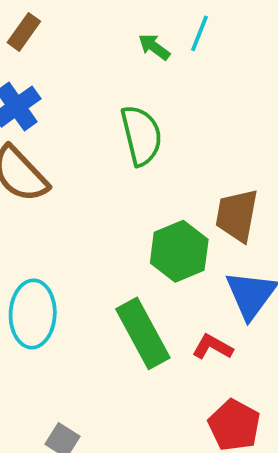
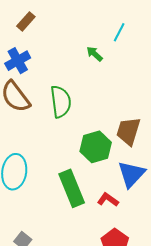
green arrow: (154, 47) -> (95, 54), moved
green semicircle: (141, 135) -> (61, 102), moved

